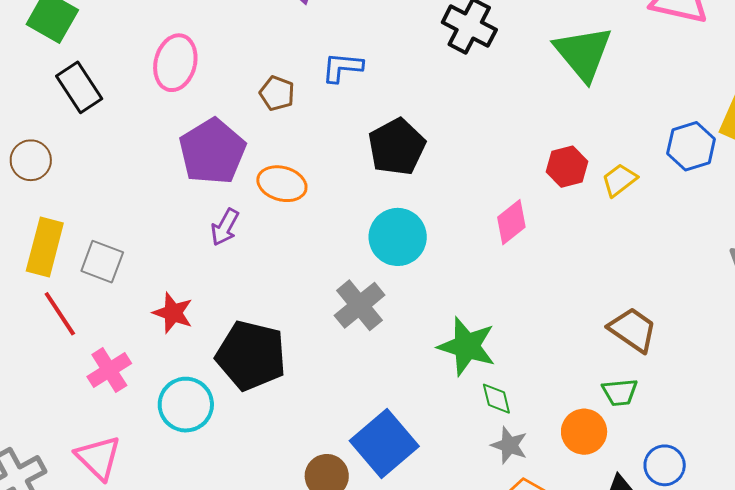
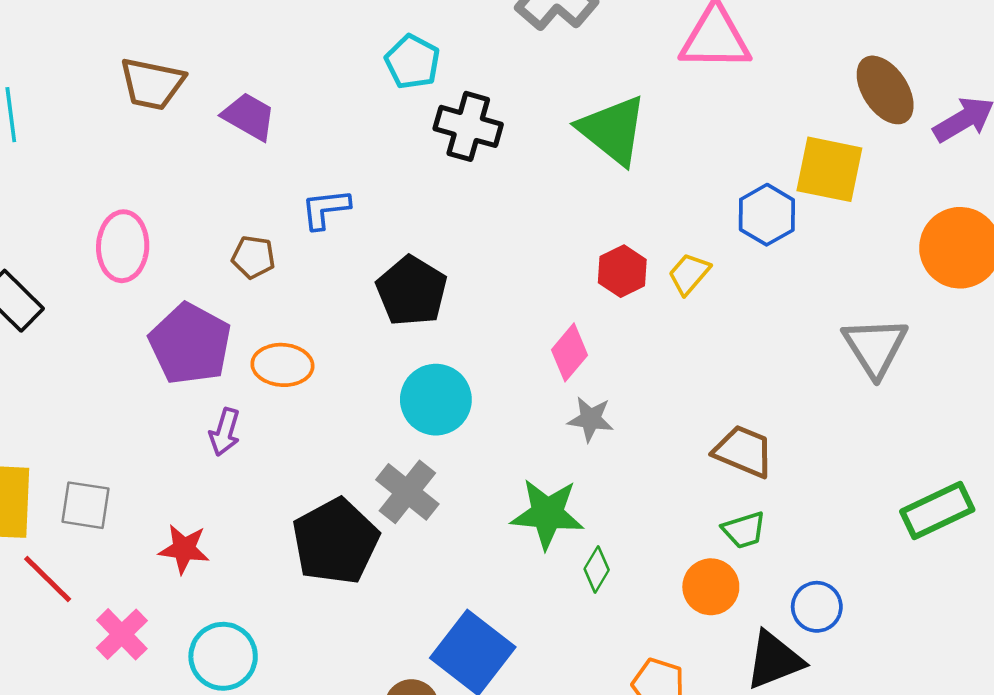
black pentagon: (251, 355) -> (335, 541), moved, turned -30
green diamond: (496, 399) -> (597, 569), turned 57
gray star: (509, 445) -> (590, 419), moved

